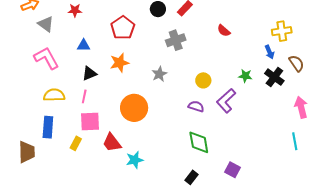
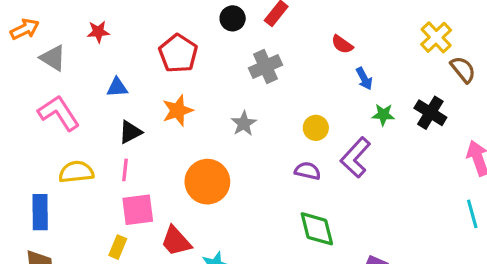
yellow cross: (282, 31) -> (436, 37), turned -30
blue arrow: (270, 52) -> (364, 79), moved
brown semicircle: (296, 63) -> (463, 70), moved
blue rectangle: (48, 127) -> (40, 212), moved

